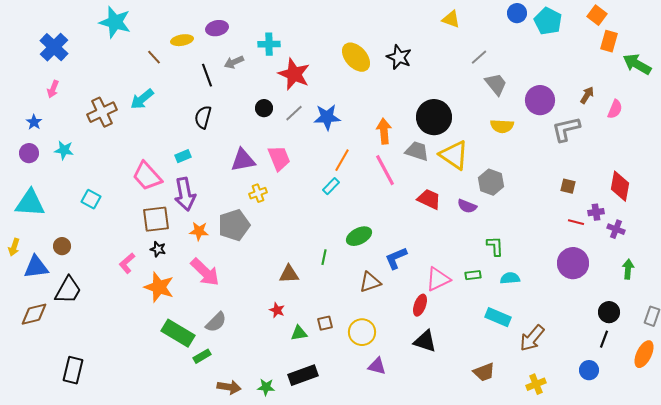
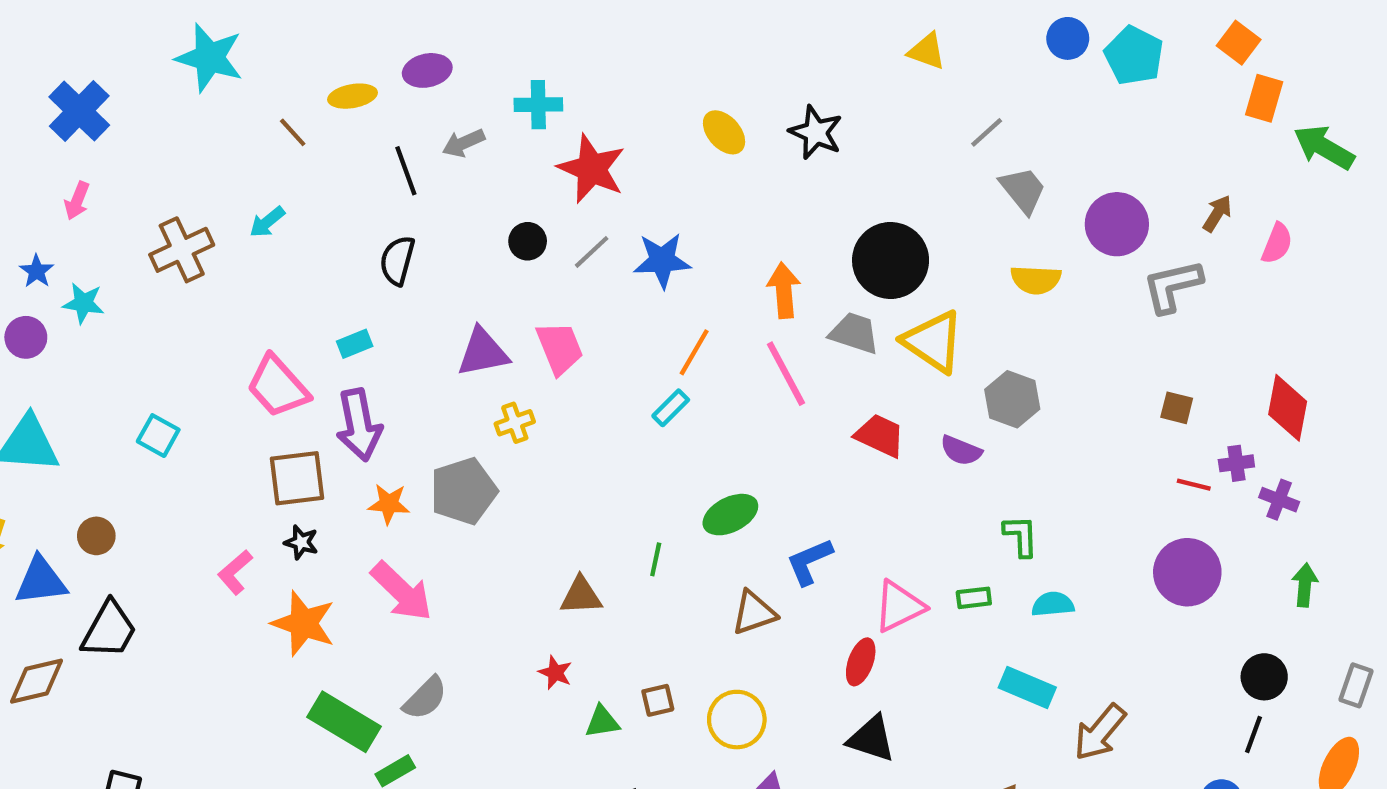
yellow ellipse: (356, 57) -> (724, 132), size x0.7
cyan arrow: (142, 99) -> (267, 222), size x0.7
cyan star: (64, 150) -> (83, 303), moved

